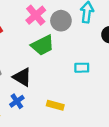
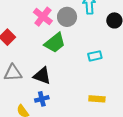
blue cross: (17, 101) -> (42, 99), turned 32
yellow rectangle: (55, 105) -> (97, 99), moved

